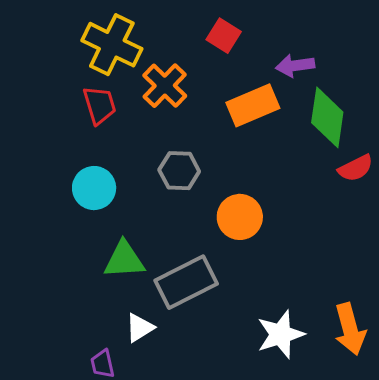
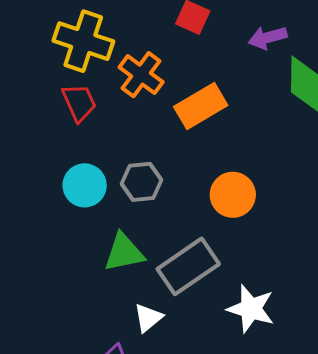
orange rectangle: (253, 105) -> (201, 106), moved
gray hexagon: (179, 171) -> (141, 182), moved
white star: (281, 334) -> (251, 309), moved, turned -30

